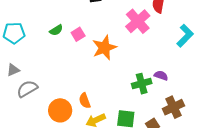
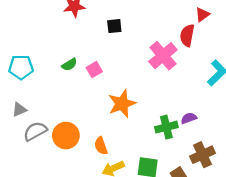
orange star: (104, 48) -> (122, 104), moved
purple semicircle: (161, 75) -> (189, 118), turned -40
orange circle: (60, 110) -> (66, 136), moved

